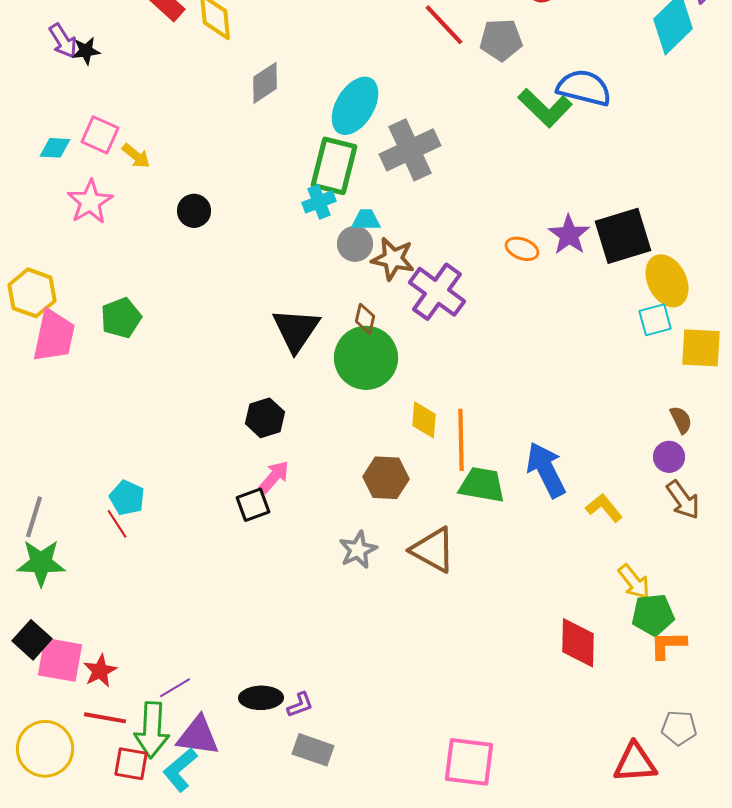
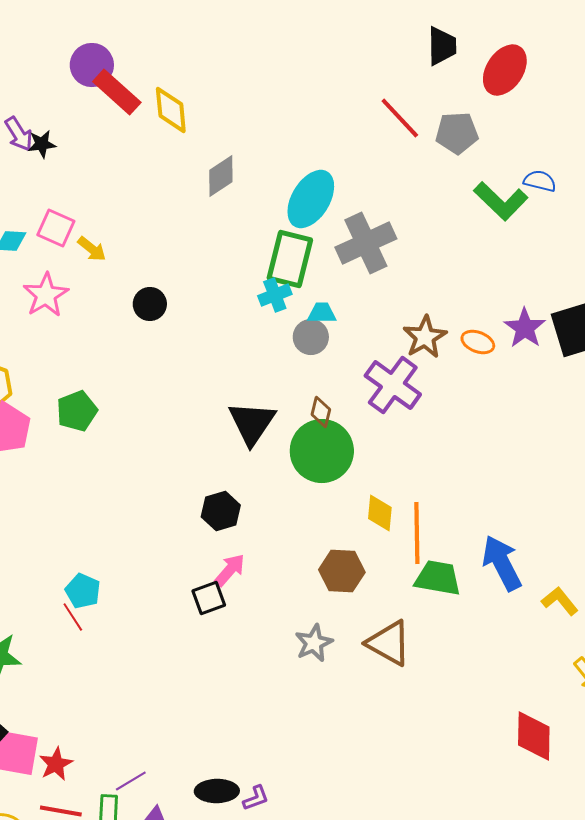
blue semicircle: (584, 88) -> (540, 181), size x0.6
brown star: (393, 259) -> (425, 337), moved, turned 30

